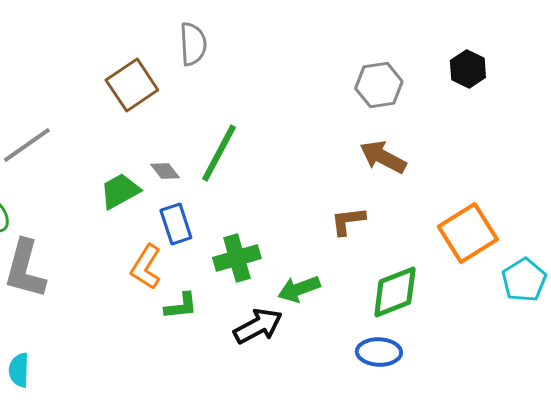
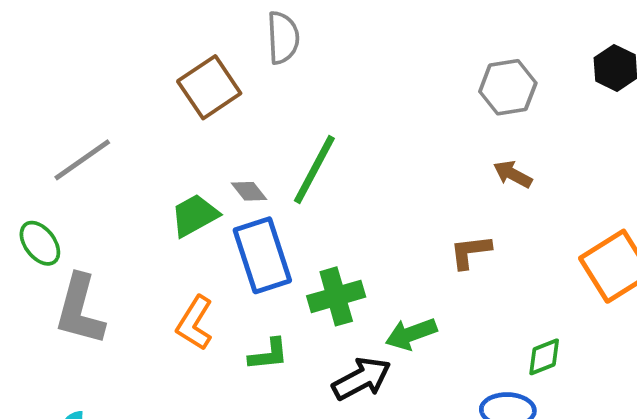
brown arrow: (383, 157) -> (513, 174), size x0.7
blue rectangle: (176, 224) -> (262, 255), size x1.5
orange L-shape: (146, 267) -> (195, 323), moved
green diamond: (395, 292) -> (544, 357), moved, size x0.6

